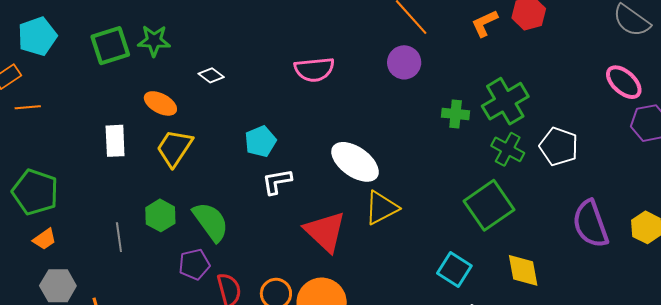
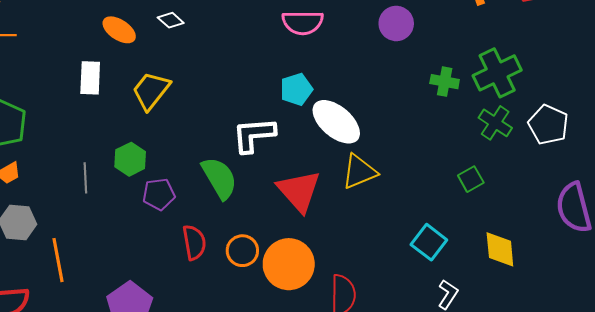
white diamond: (211, 75) -> (171, 20), moved
orange ellipse: (160, 103) -> (119, 30), moved
cyan pentagon: (260, 141) -> (296, 89), moved
white L-shape: (277, 182) -> (254, 135), size x1.4
green square: (489, 205) -> (471, 179), size x0.5
green semicircle: (211, 222) -> (219, 178), moved
purple pentagon: (194, 264) -> (159, 194), moved

